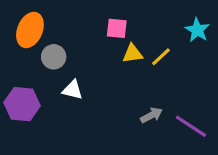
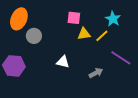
cyan star: (197, 30) -> (113, 19), moved
white triangle: (73, 90) -> (63, 62), moved
purple line: (191, 126) -> (121, 58), moved

